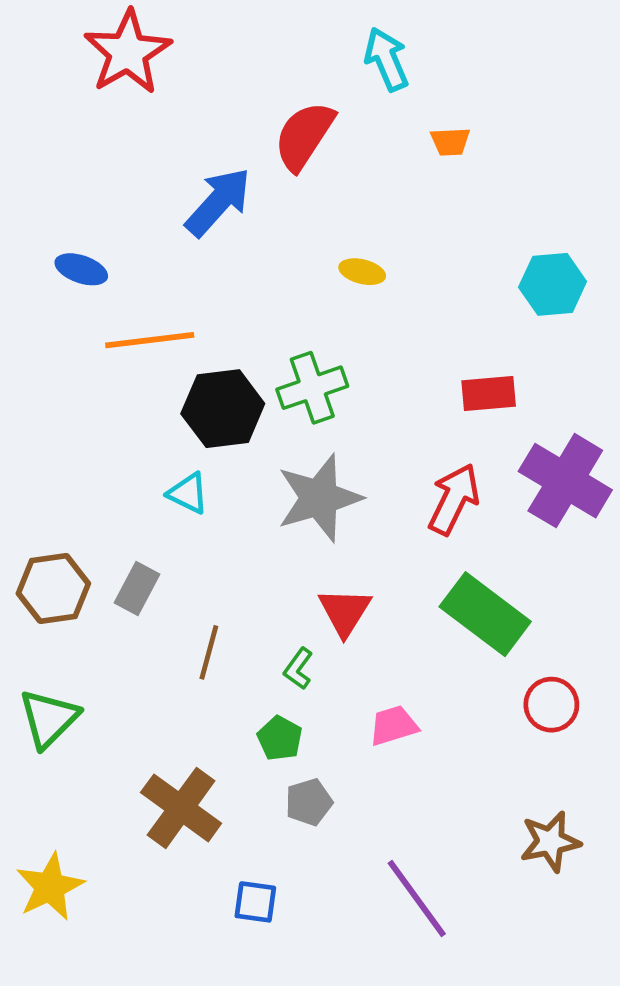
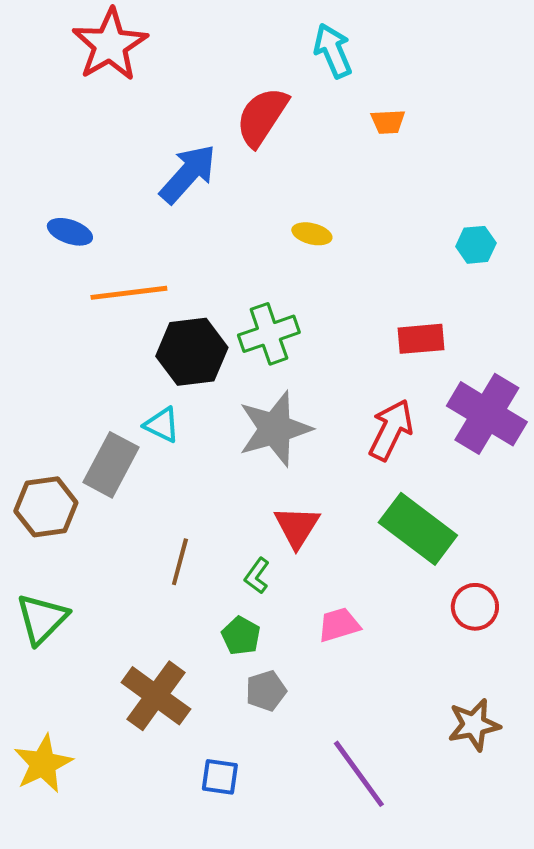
cyan hexagon: (553, 284) -> (476, 245), size x0.7
gray rectangle: (137, 589) -> (111, 465), moved, size x1.4

